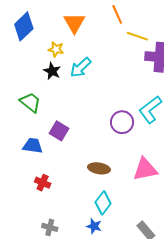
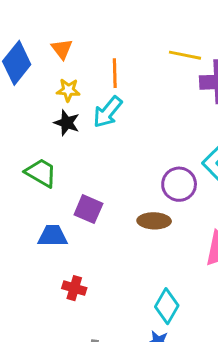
orange line: (117, 14) -> (115, 73), moved, turned 30
orange triangle: (74, 23) -> (62, 49), moved, size x0.7
brown ellipse: (99, 168) -> (154, 221), moved

